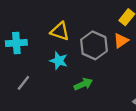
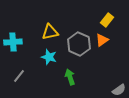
yellow triangle: (60, 31) -> (50, 32), turned -30
green arrow: (83, 84) -> (70, 77), turned -84

